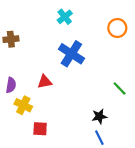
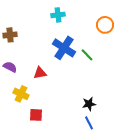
cyan cross: (65, 17) -> (58, 15), turned 32
purple semicircle: (11, 85) -> (10, 67), moved, turned -72
green line: (120, 88) -> (87, 55), moved

